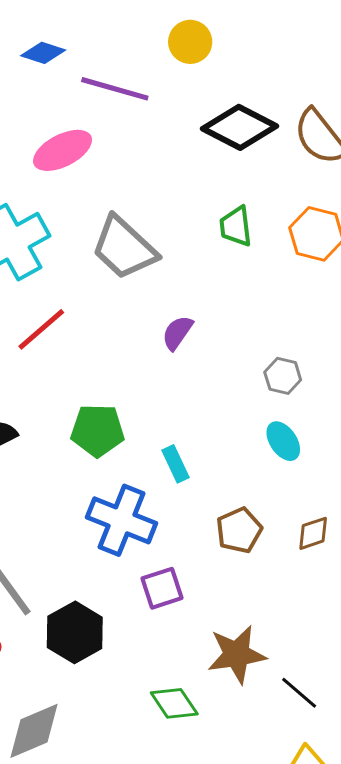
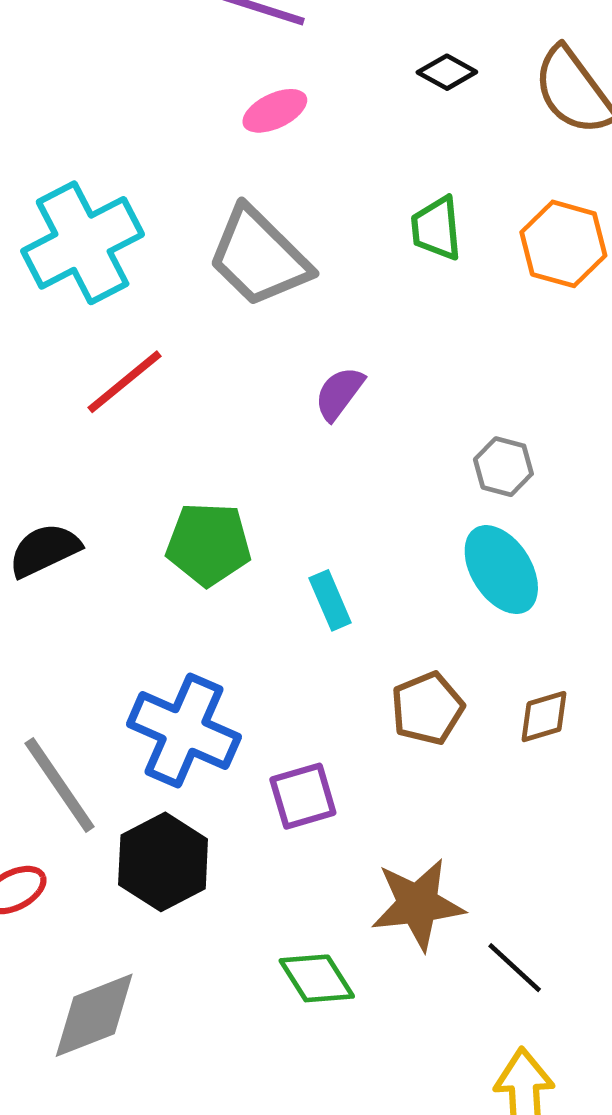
black diamond: (239, 127) -> (447, 72), size x0.5
pink ellipse: (63, 150) -> (275, 111), moved, size x0.7
cyan ellipse: (283, 441) -> (501, 570), size x1.4
blue cross: (122, 520) -> (184, 730), moved

